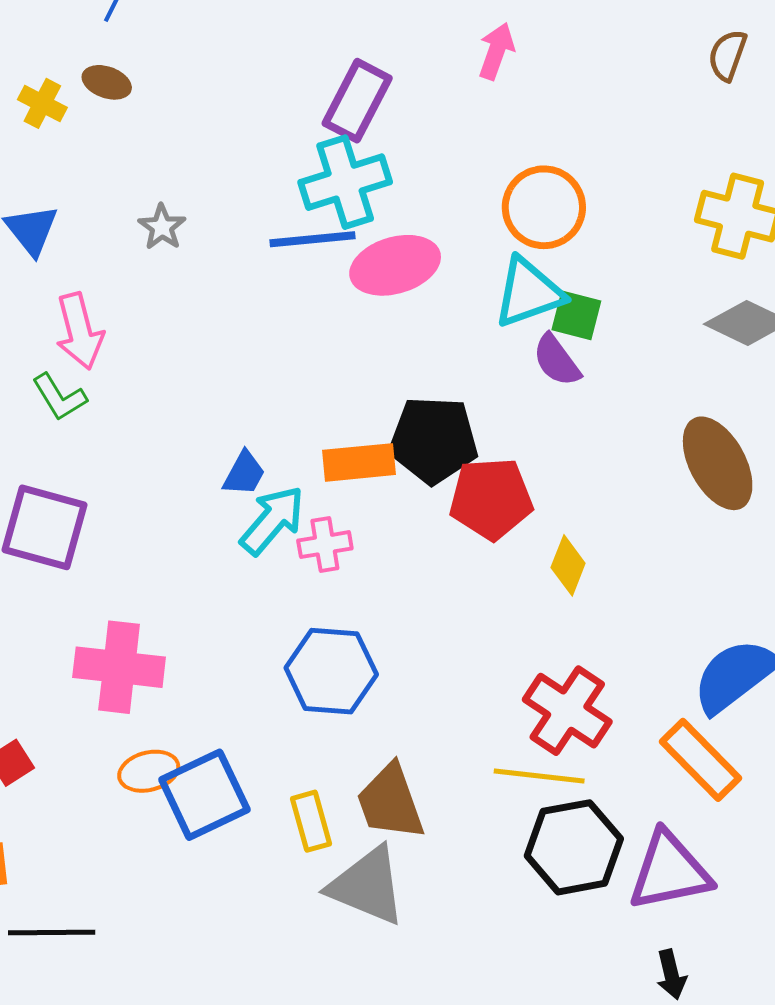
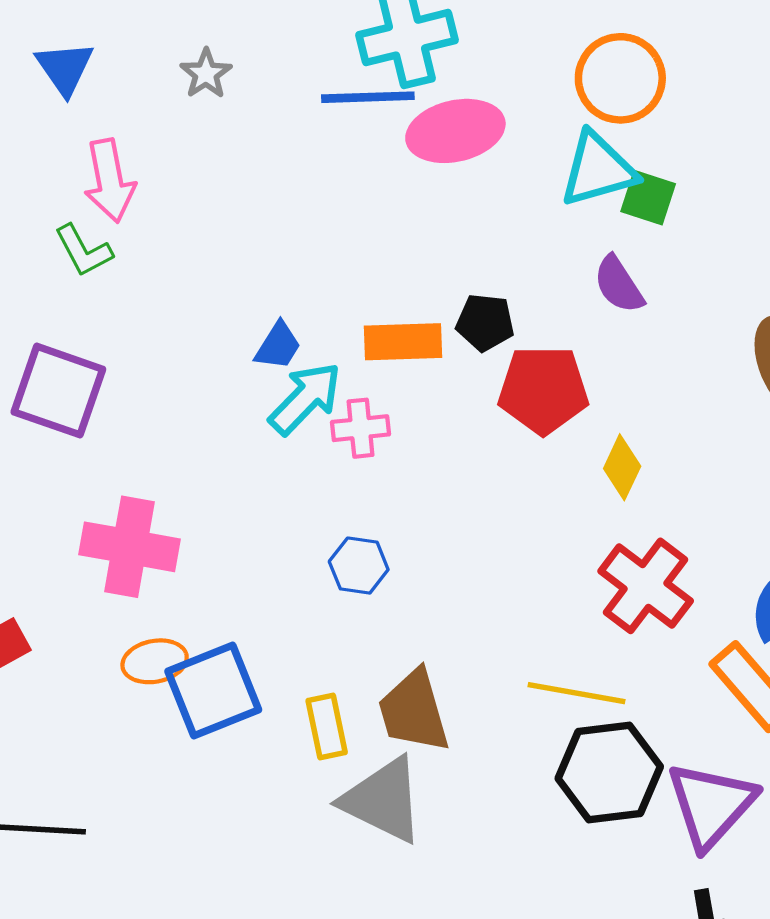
purple semicircle: (557, 360) -> (619, 285), moved
black pentagon: (433, 440) -> (485, 322), size x0.6
blue hexagon: (331, 671) -> (359, 566), size x0.6
red cross: (567, 711) -> (646, 586), moved
purple triangle: (670, 871) -> (711, 805), turned -40

